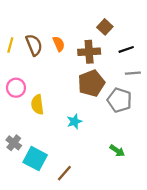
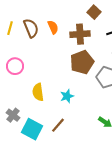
yellow semicircle: (37, 105) -> (38, 92), moved
brown line: (64, 173) -> (58, 125), moved

